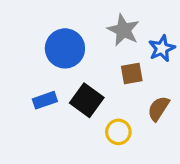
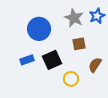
blue star: (162, 48) -> (97, 16), moved
black square: (87, 100) -> (52, 60), turned 30

